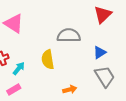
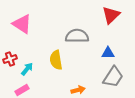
blue triangle: (100, 52) -> (108, 53), turned 32
gray trapezoid: (105, 76) -> (113, 77), turned 65

